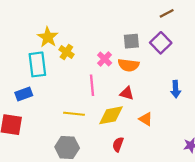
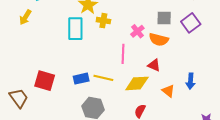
yellow cross: (66, 52) -> (103, 21), turned -32
blue arrow: (176, 89) -> (190, 81), moved
blue rectangle: (24, 94) -> (81, 79), moved

